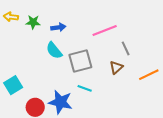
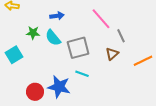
green star: (33, 22) -> (33, 33), moved
pink line: (105, 31) -> (101, 19), turned 70
cyan square: (13, 85) -> (14, 55), moved

